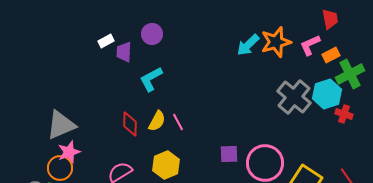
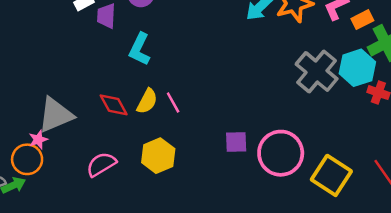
cyan L-shape: (151, 79) -> (140, 49), turned -36
red diamond: (130, 124) -> (114, 105), turned -30
gray triangle: (61, 125) -> (56, 115), moved
pink star: (69, 152) -> (38, 140), size x0.7

